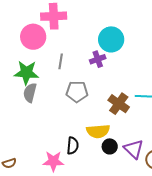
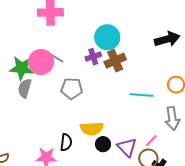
pink circle: (33, 37) -> (41, 62), moved
gray line: (61, 61) -> (56, 58), turned -70
brown cross: (119, 104) -> (115, 61), moved, turned 30

